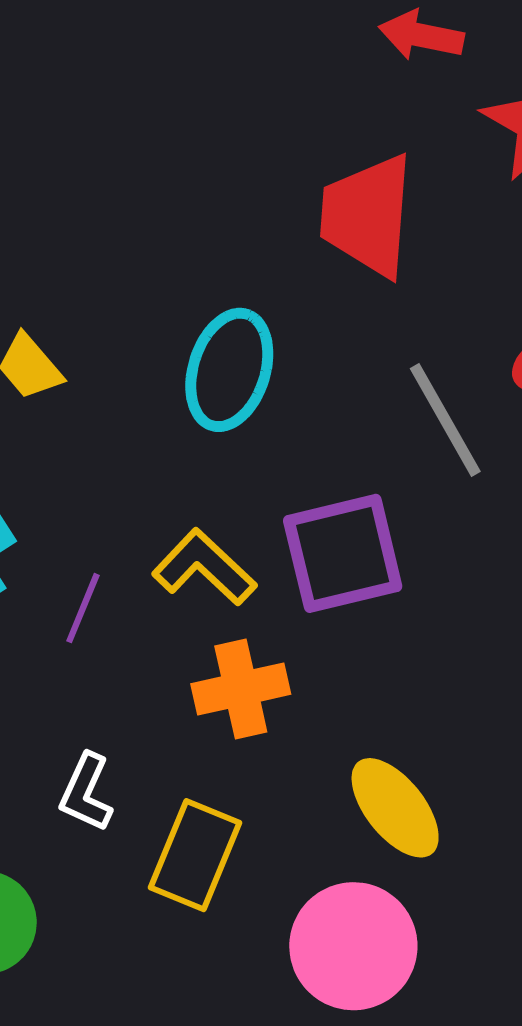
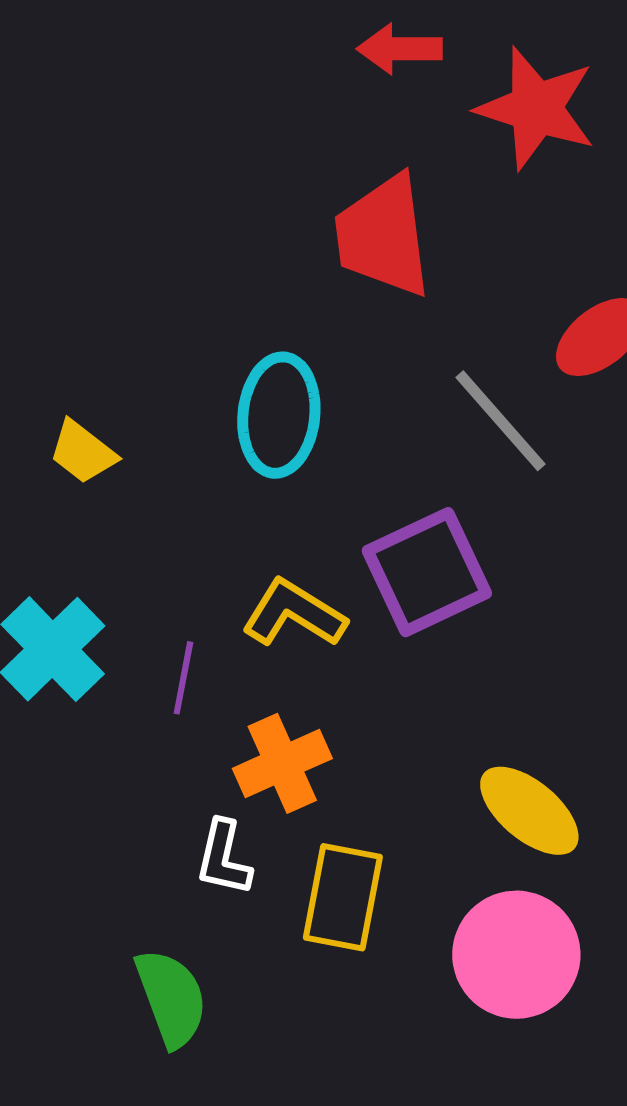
orange cross: (241, 689) -> (282, 763), moved

